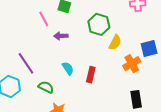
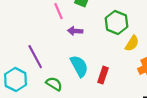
cyan semicircle: (68, 68) -> (79, 66), size x1.5

